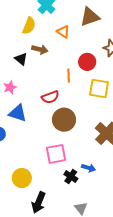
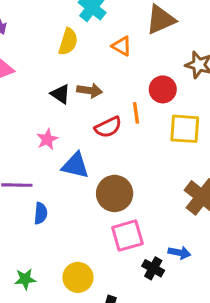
brown arrow: (40, 49) -> (90, 90), moved
red semicircle: (50, 97) -> (108, 127), moved
blue triangle: (18, 113) -> (75, 165), moved
brown circle: (64, 120) -> (115, 193), moved

